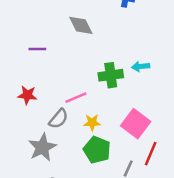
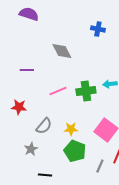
pink line: (76, 98) -> (58, 91), moved
gray star: (42, 147) -> (31, 149), size x0.6

